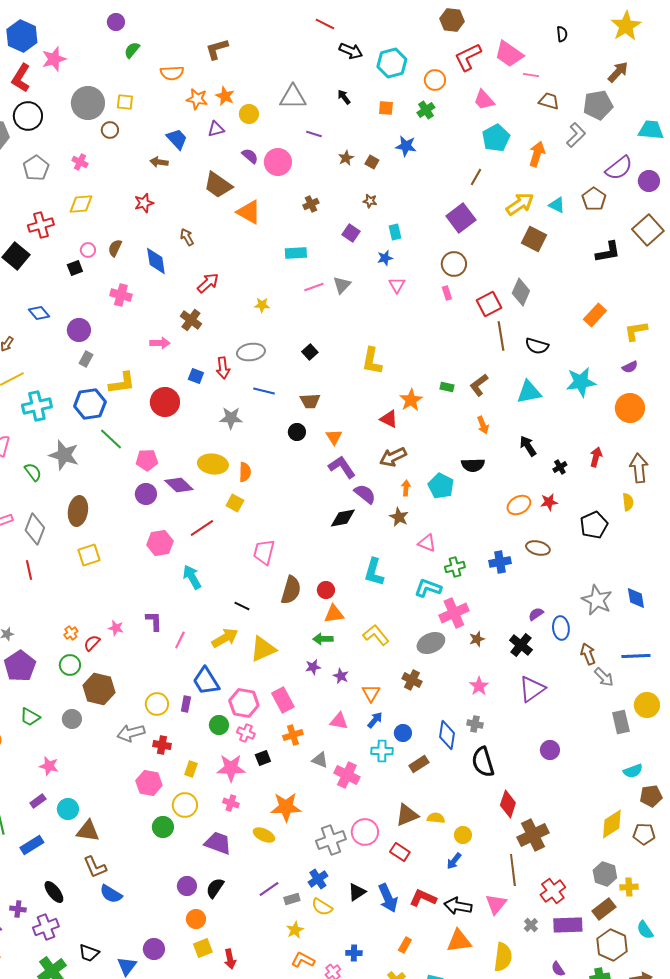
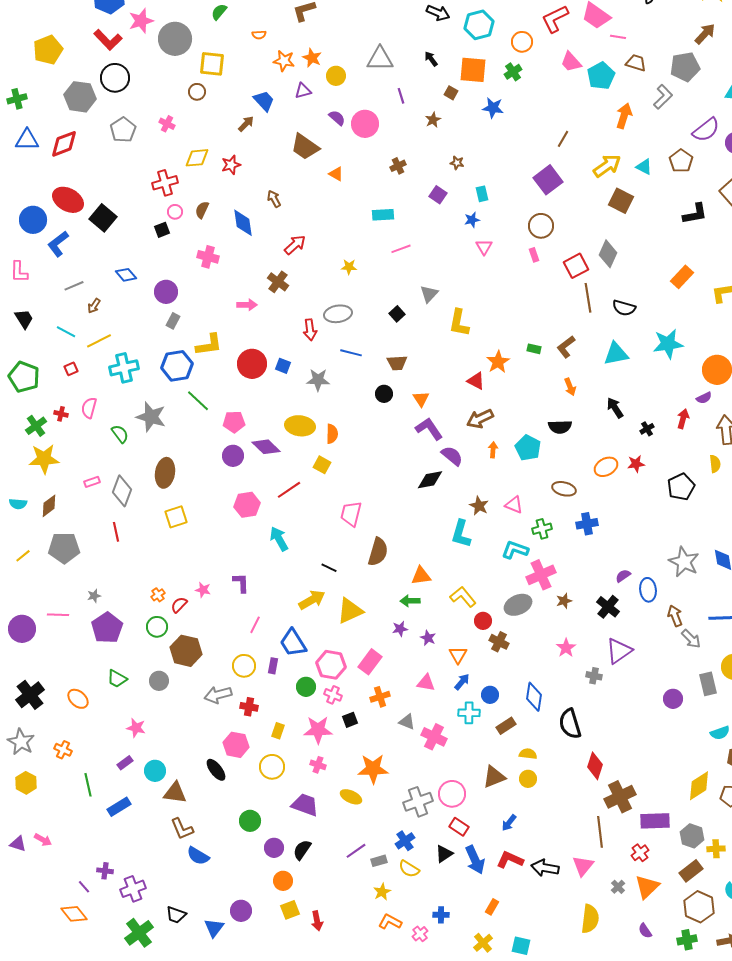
orange semicircle: (172, 73) -> (259, 35), size x0.6
red L-shape: (21, 78) -> (108, 40), turned -76
yellow square: (125, 102) -> (212, 64), size x1.5
gray circle: (88, 103) -> (175, 39), moved
orange square: (386, 108) -> (473, 70), size x1.8
purple line: (314, 134) -> (401, 96), turned 56
cyan pentagon: (496, 138) -> (601, 76), moved
brown arrow: (159, 162) -> (246, 124), turned 126
brown square: (372, 162) -> (451, 93), moved
yellow diamond: (81, 204) -> (197, 158), moved
orange triangle: (249, 212) -> (336, 174), size x0.6
red cross: (41, 225) -> (165, 183), moved
gray triangle: (342, 285) -> (429, 294), moved
purple semicircle: (630, 367) -> (704, 398), moved
blue square: (196, 376) -> (283, 366), moved
brown star: (399, 517) -> (479, 506), moved
brown ellipse: (538, 548) -> (564, 489), moved
red circle: (326, 590) -> (483, 621), moved
pink line: (180, 640) -> (255, 625), moved
pink rectangle: (283, 700) -> (370, 662), turned 65
gray cross: (475, 724) -> (594, 676), moved
purple circle: (550, 750) -> (673, 699), moved
yellow semicircle: (436, 818) -> (528, 754), moved
green circle: (163, 827) -> (250, 821), moved
yellow circle: (463, 835) -> (528, 779), moved
red rectangle: (400, 852) -> (459, 827), moved
blue arrow: (454, 861) -> (509, 823), moved
red cross: (553, 891) -> (640, 853), size x0.7
black ellipse: (54, 892) -> (216, 770), moved
purple rectangle: (568, 925) -> (655, 821), moved
orange triangle: (459, 941) -> (647, 887), moved, turned -36

